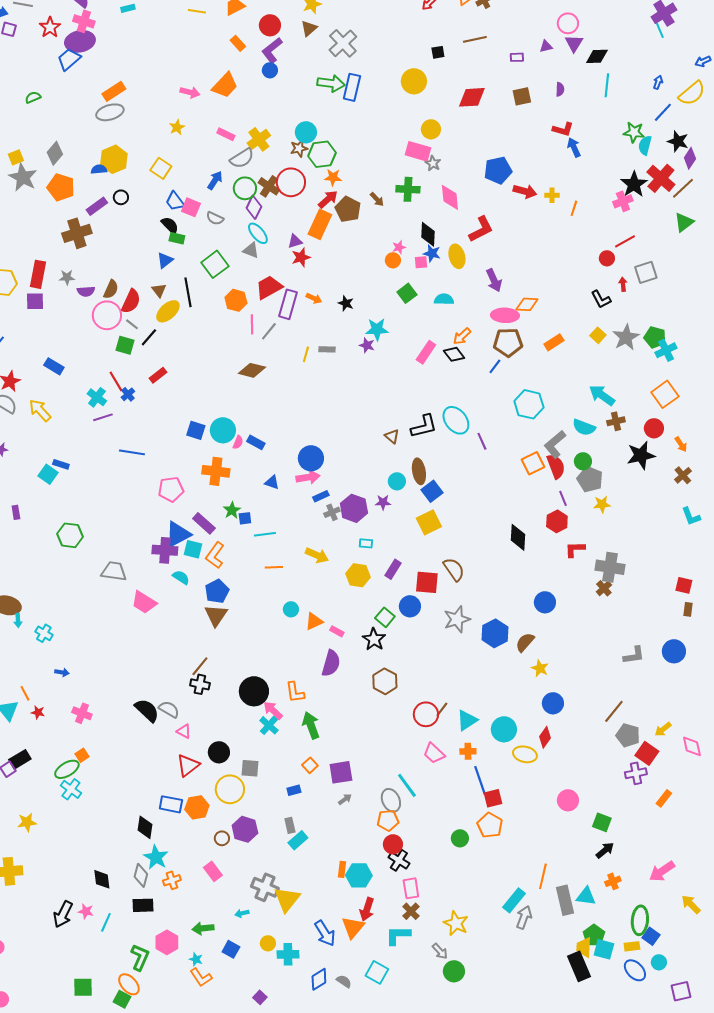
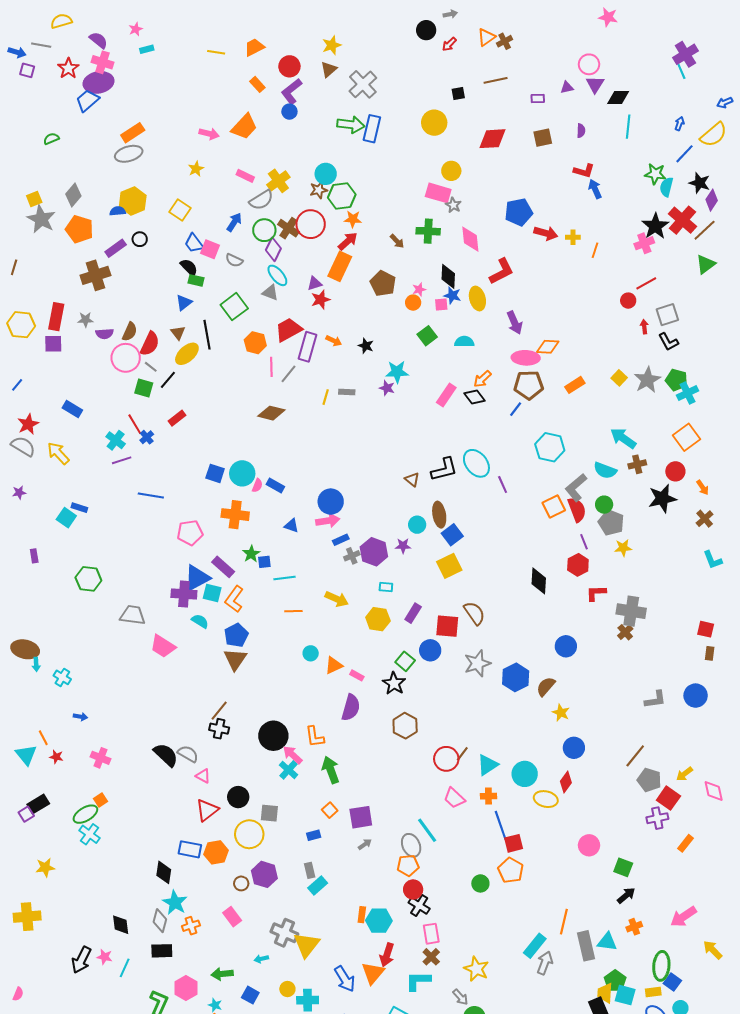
brown pentagon: (348, 209) -> (383, 283), moved
black L-shape: (601, 299) -> (668, 342), moved

